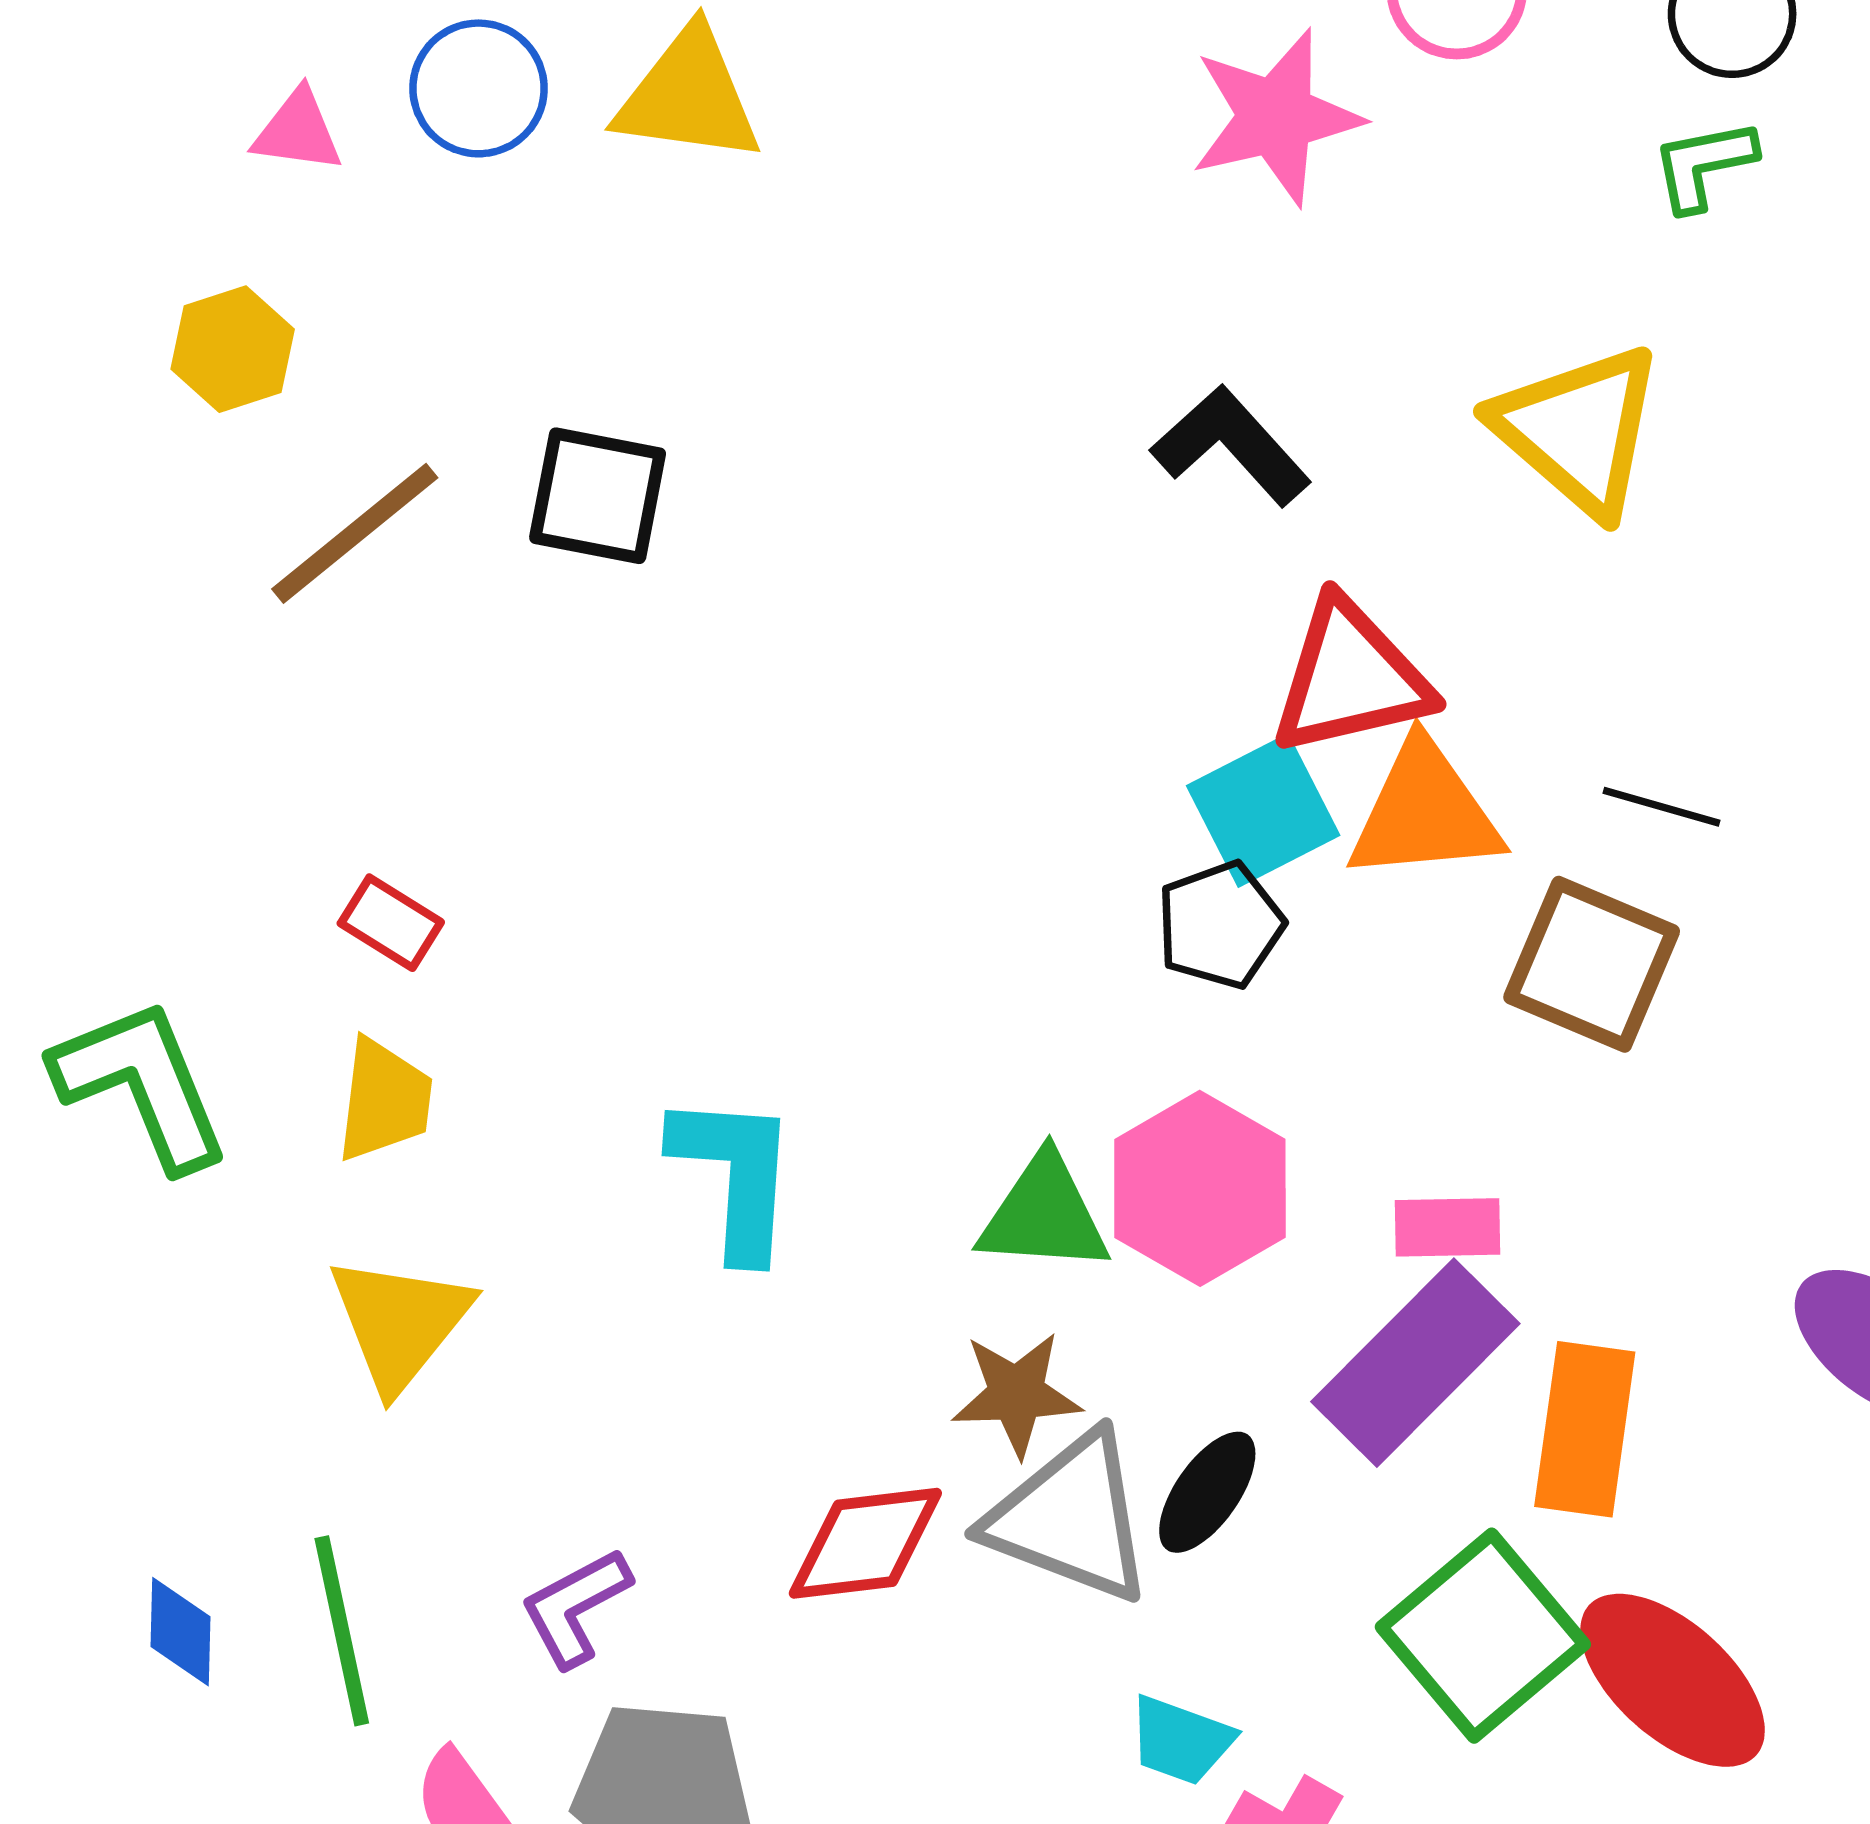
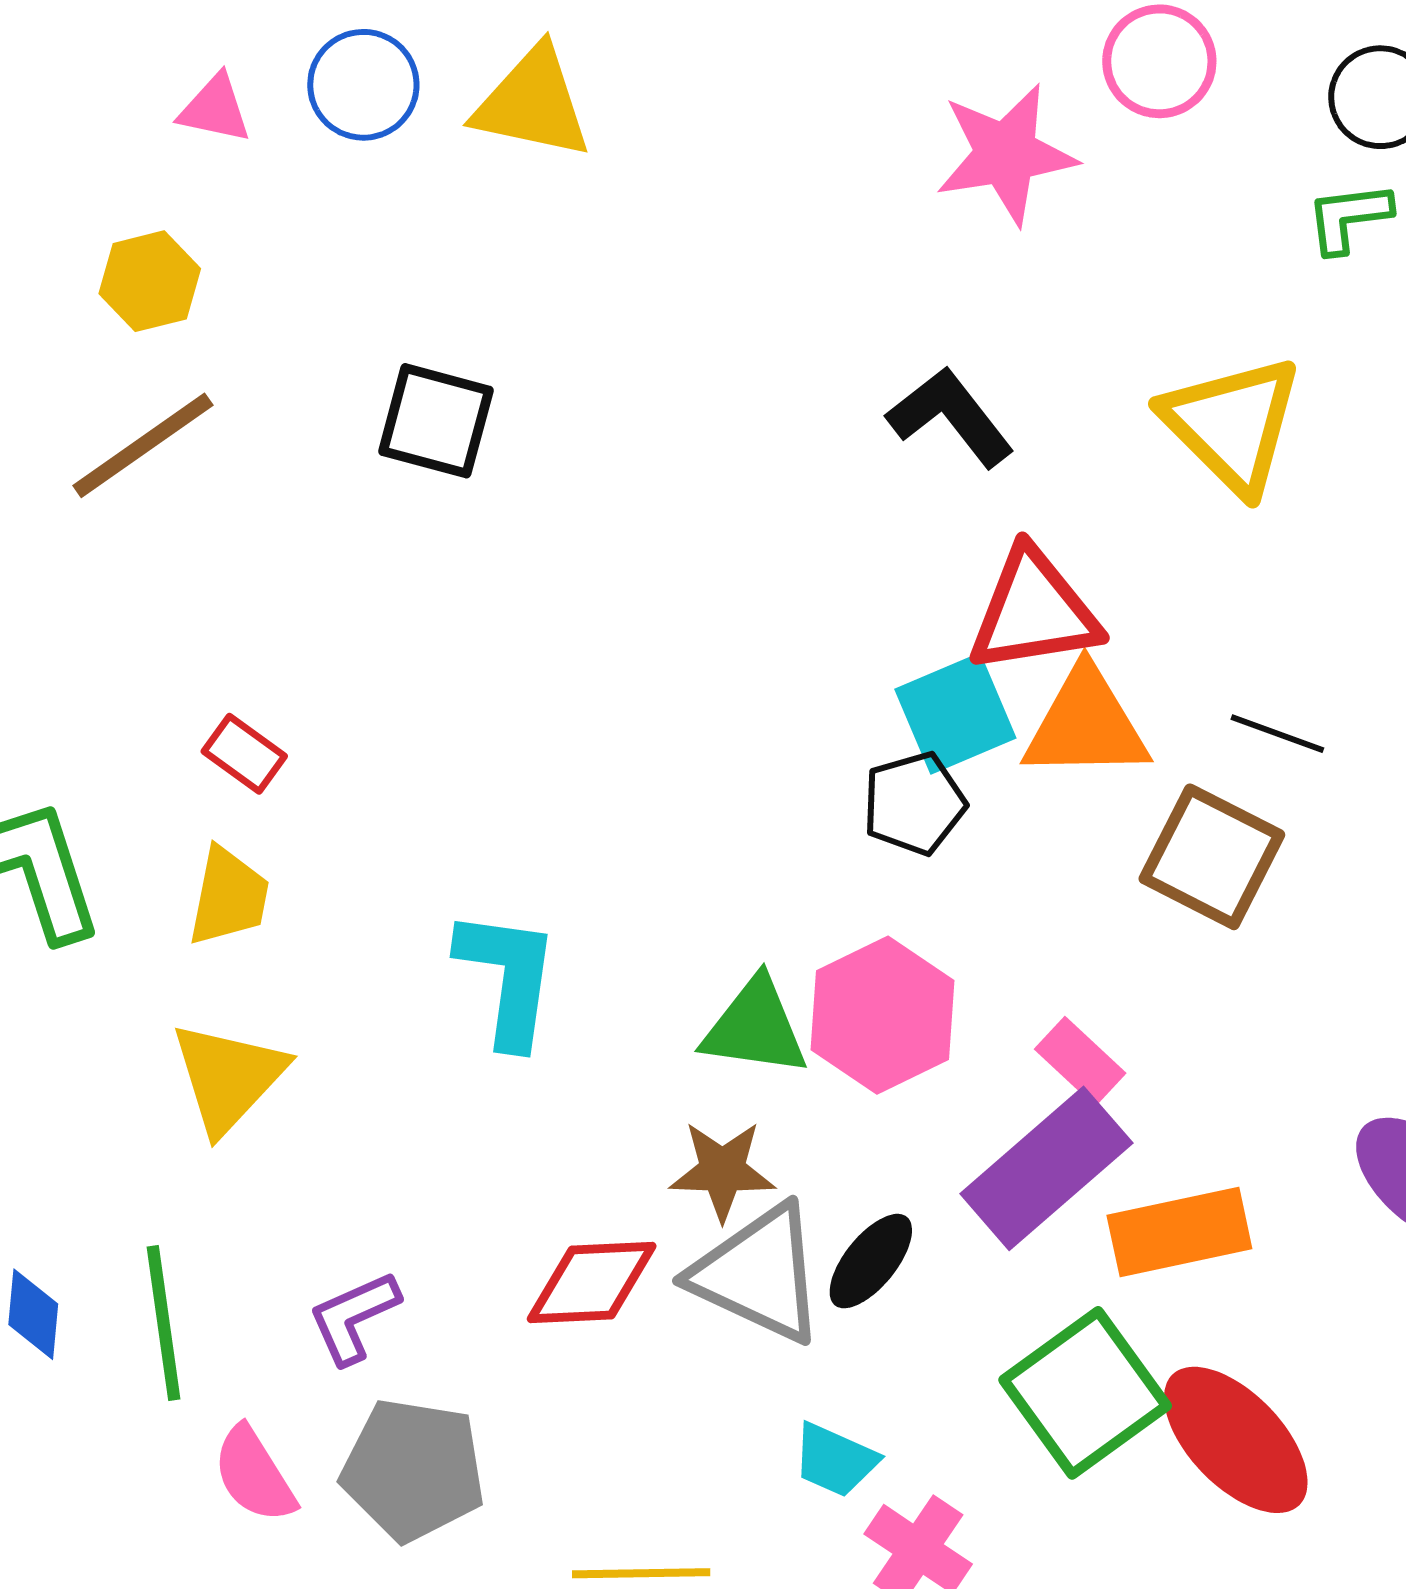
brown line: (355, 533) -> (143, 445), moved
pink rectangle: (1447, 1227) -> (1080, 1061), turned 40
orange rectangle: (1585, 1429) -> (1179, 1232), turned 66

